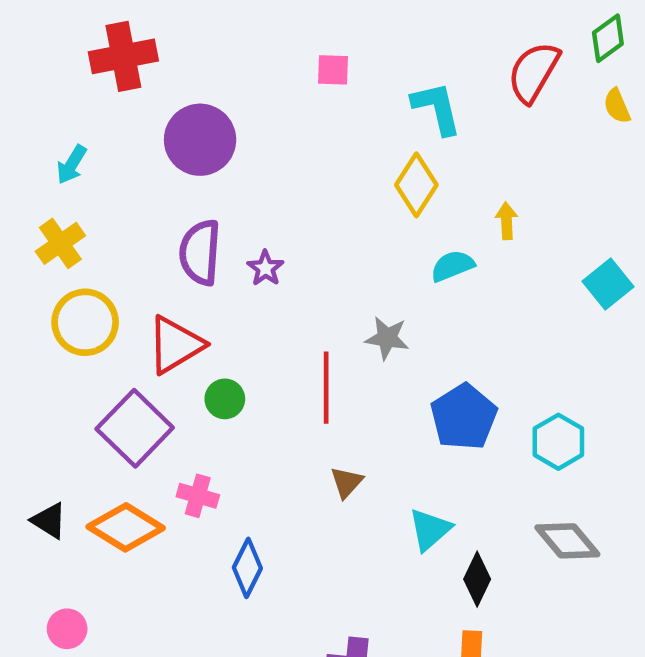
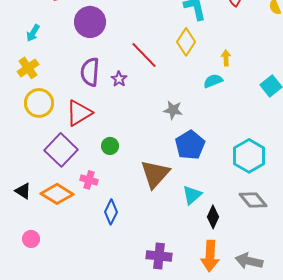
cyan semicircle: (452, 266) -> (213, 81), moved
red line: (326, 388) -> (144, 55), moved, turned -44
green circle: (225, 399) -> (110, 146), moved
blue pentagon: (464, 417) -> (190, 145), moved
cyan hexagon: (558, 442) -> (249, 156), size x1.4
brown triangle: (347, 482) -> (155, 174), size x2.0

